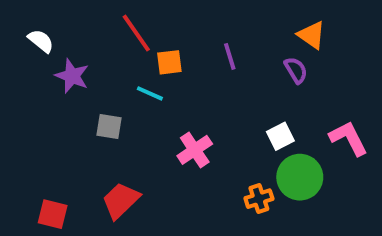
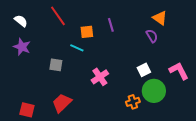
red line: (136, 33) -> (58, 16), moved
purple line: (230, 56) -> (111, 25), moved
purple star: (72, 76) -> (22, 47), moved

